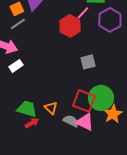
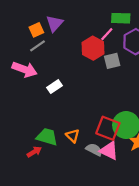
gray square: (88, 62) -> (112, 61), moved
white rectangle: (16, 66) -> (54, 87), moved
red arrow: (32, 123) -> (34, 152), moved

